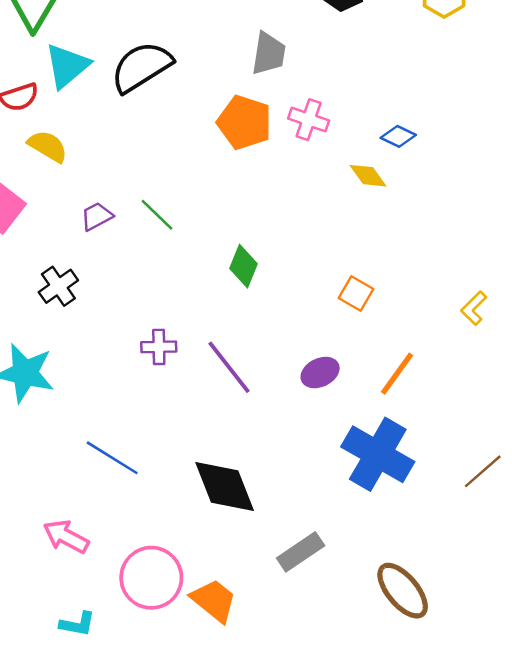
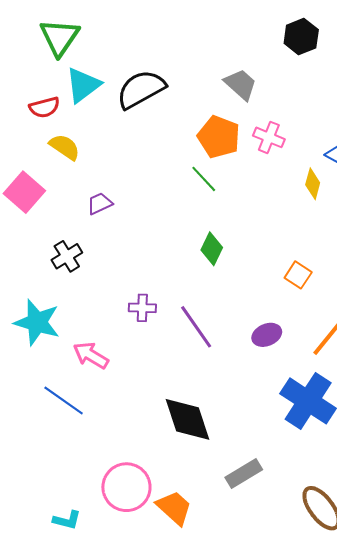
gray trapezoid: (269, 54) -> (241, 84), turned -60
yellow diamond: (368, 176) -> (313, 184), turned 48
green line: (157, 215) -> (204, 179), moved
blue line: (112, 458) -> (64, 400), moved
pink arrow: (66, 537) -> (91, 355), moved

